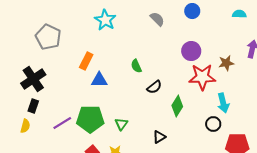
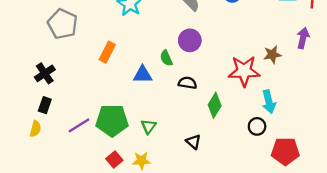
purple circle: (191, 51) -> (190, 40), moved
black cross: (33, 79) -> (45, 73), size x0.7
blue triangle: (99, 80) -> (143, 75), moved
black semicircle: (154, 87) -> (187, 83), turned -133
black triangle: (159, 137) -> (193, 142), turned -48

